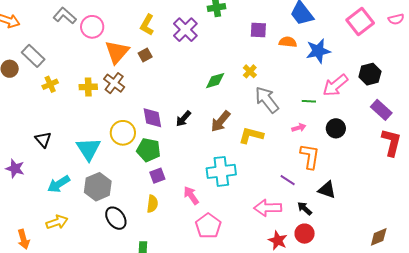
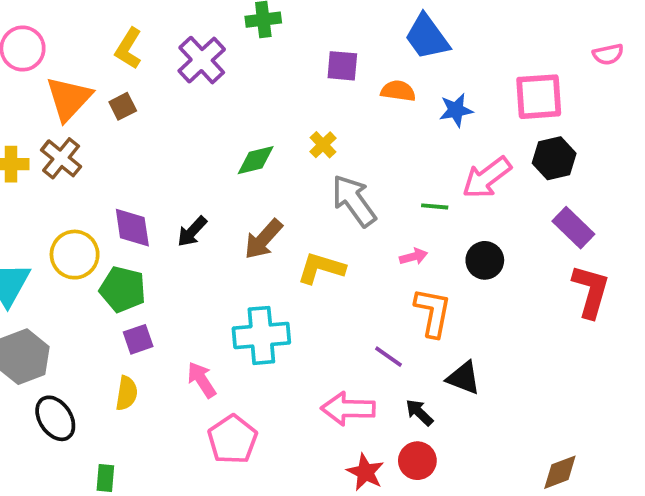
pink square: (360, 21) -> (539, 97), moved, turned 32
blue star: (318, 51) -> (456, 110), size x0.7

